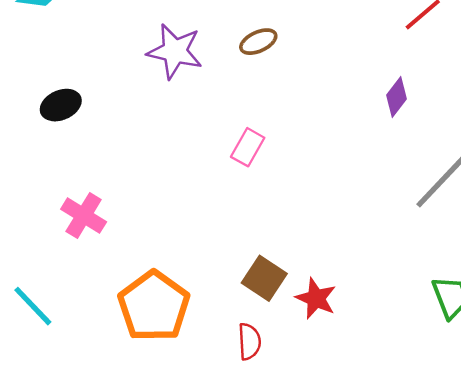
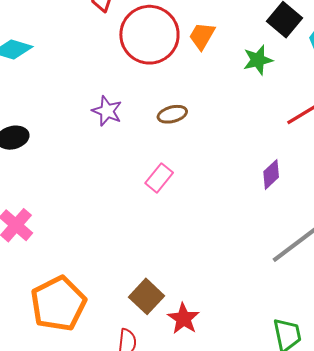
purple star: (175, 51) -> (107, 111), size x0.7
pink rectangle: (248, 147) -> (159, 178), moved

